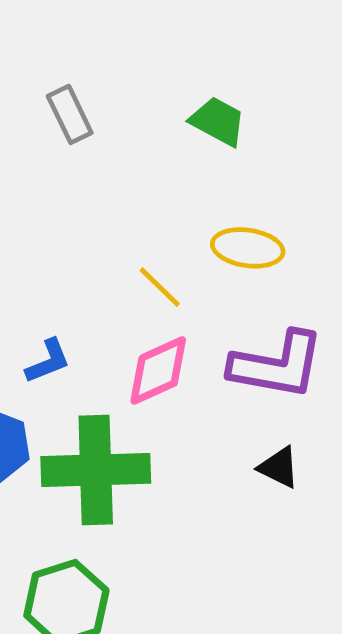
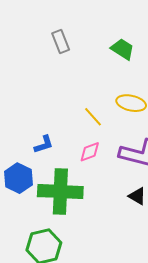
pink diamond: (158, 371) -> (90, 152), size x0.7

